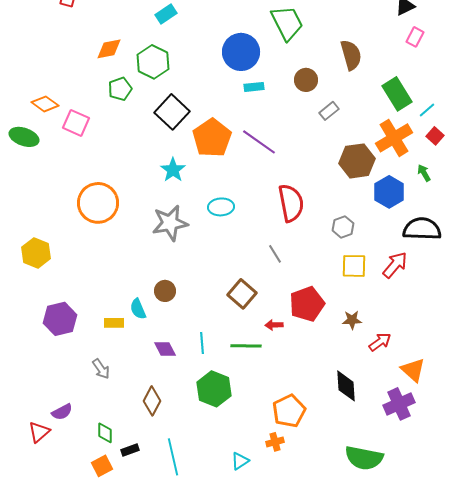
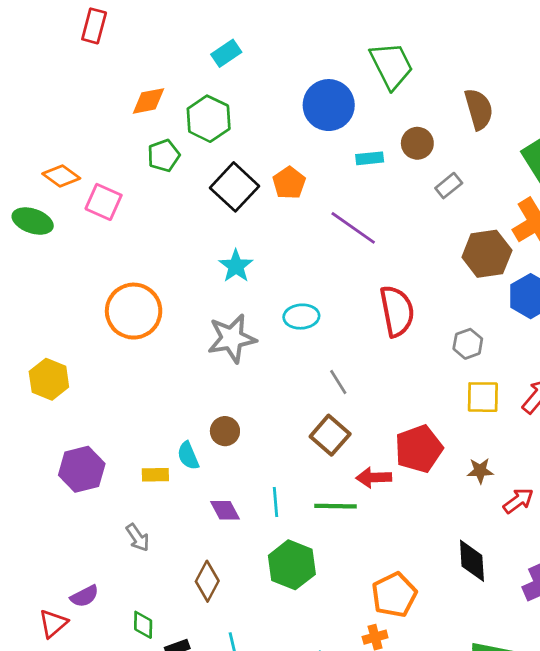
cyan rectangle: (254, 87) -> (370, 158), moved
orange pentagon: (212, 138) -> (289, 183), moved, size x0.6
gray line: (275, 254) -> (338, 382), moved
red arrow: (274, 325) -> (374, 478), size x1.4

